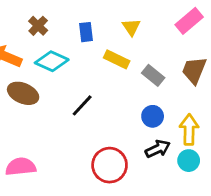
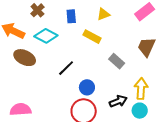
yellow triangle: (131, 27) -> (103, 14), turned 40
gray rectangle: (153, 75) -> (117, 61), moved
blue circle: (153, 116) -> (87, 87), moved

